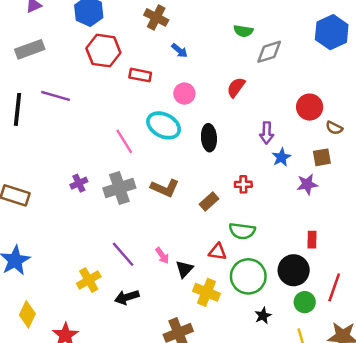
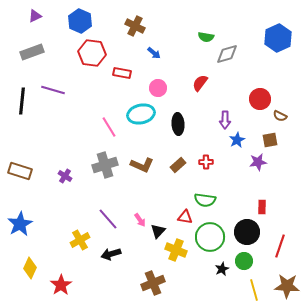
cyan ellipse: (164, 125) -> (141, 114), turned -40
purple cross: (79, 183) -> (65, 176), moved, turned -32
brown rectangle: (209, 202) -> (178, 165), moved
green circle: (305, 302) -> (244, 261), moved

